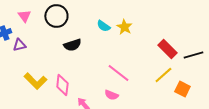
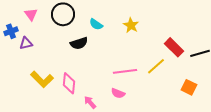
cyan semicircle: (103, 26) -> (96, 24), moved
pink line: (118, 73) -> (125, 71), turned -45
yellow line: (163, 75) -> (156, 66), moved

